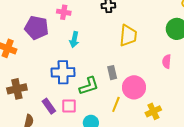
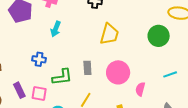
pink semicircle: (167, 62) -> (140, 89), moved
blue cross: (63, 72) -> (39, 59), size x0.6
pink circle: (134, 87) -> (118, 72), moved

